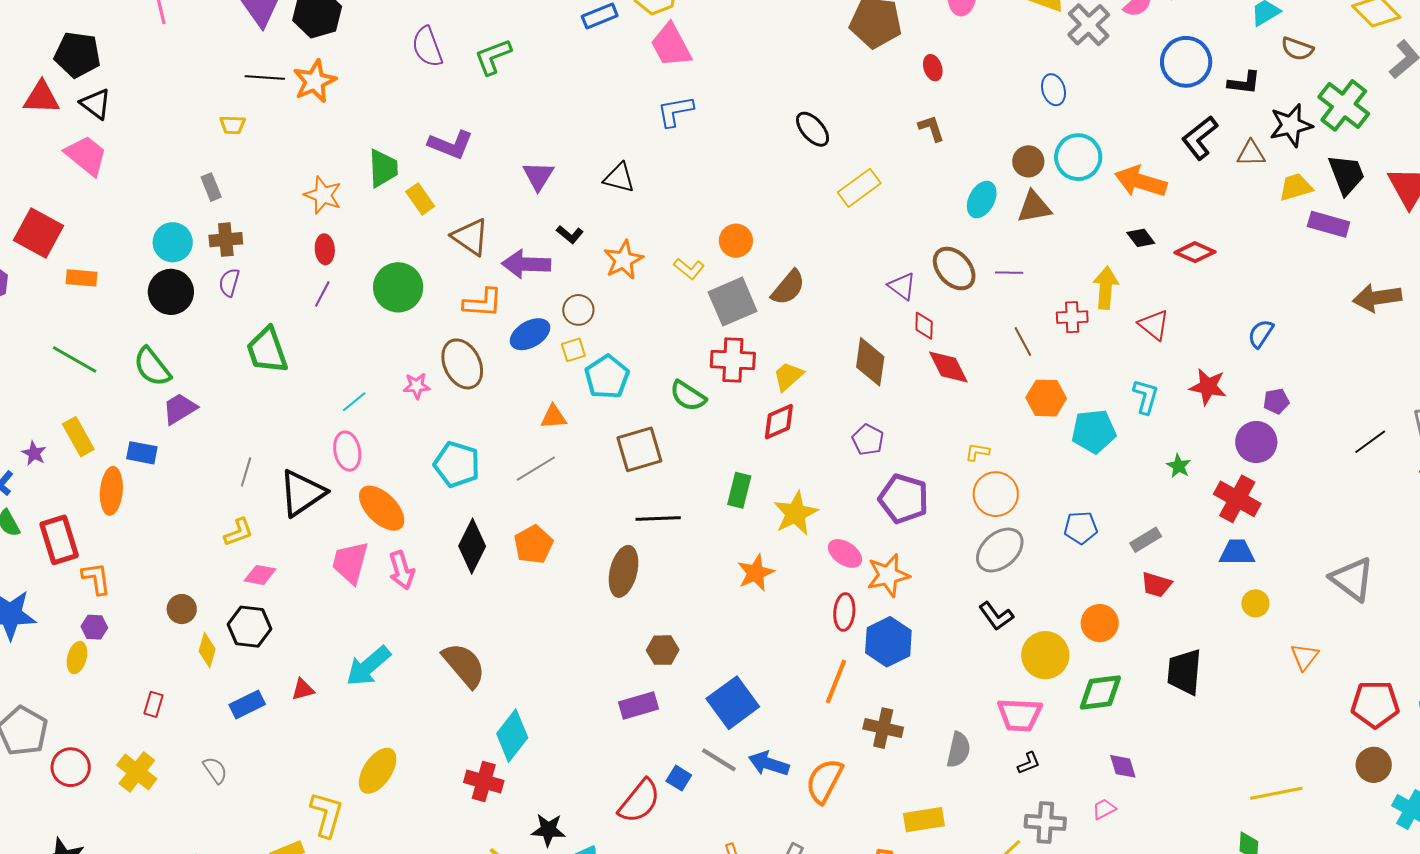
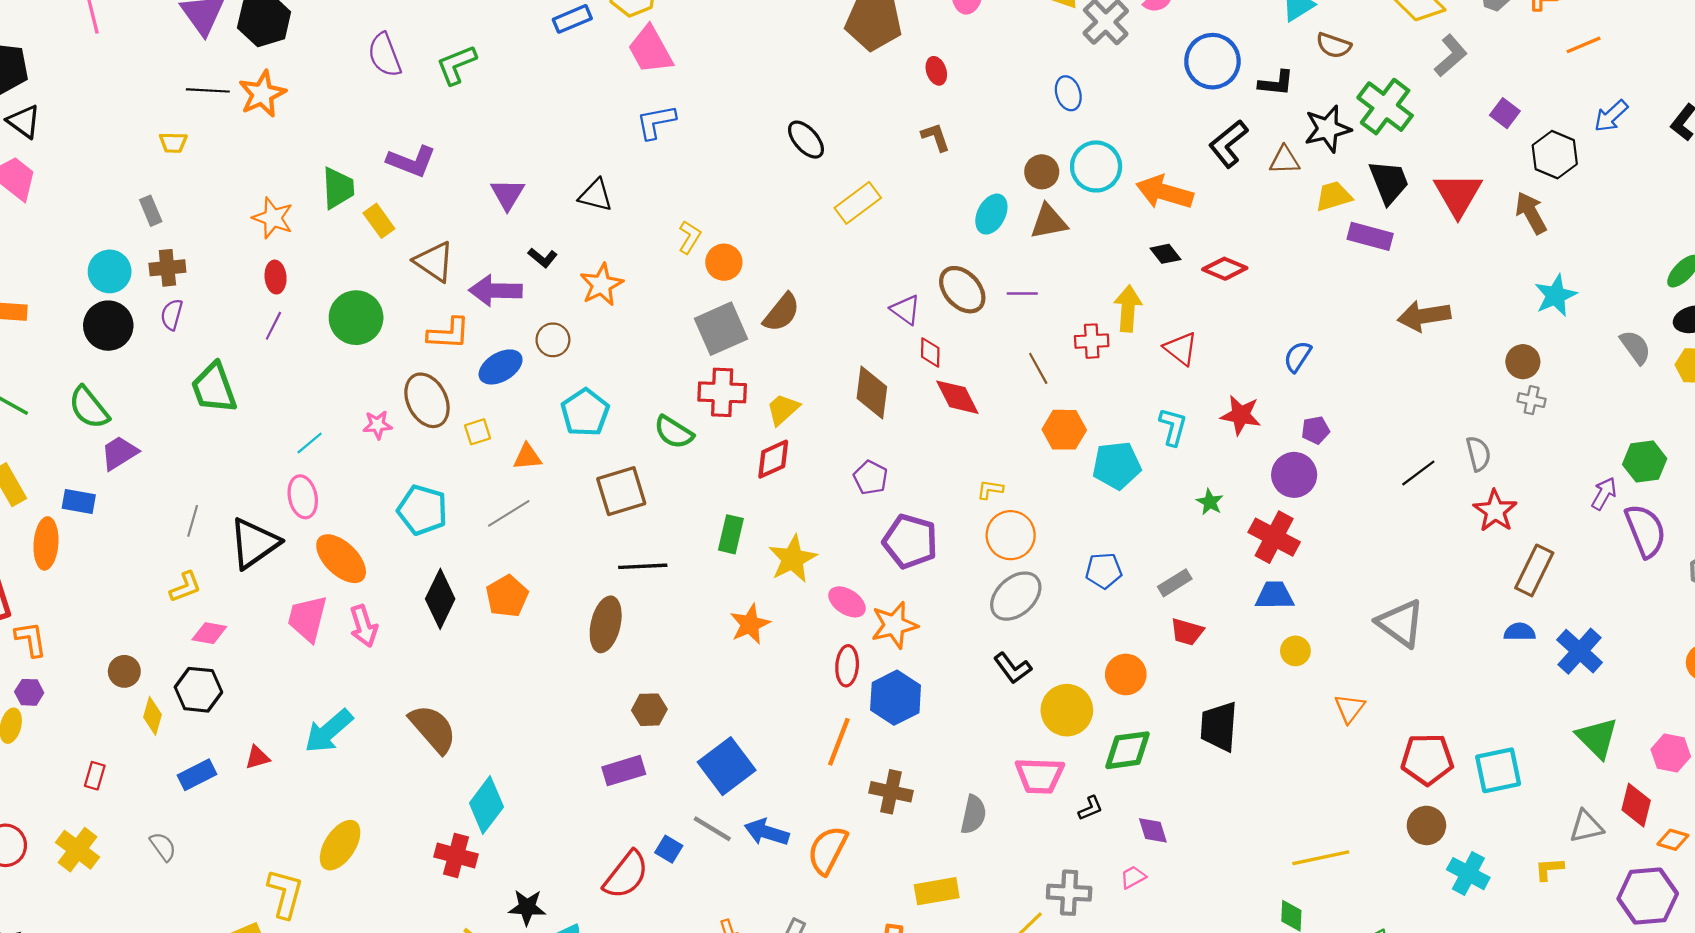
yellow L-shape: (689, 269) -> (690, 237), moved, turned -96
yellow square: (573, 350) -> (478, 432), moved
black L-shape: (1029, 763) -> (1090, 808), moved

